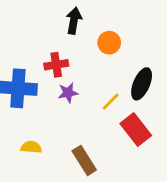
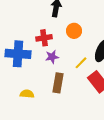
orange circle: (109, 43) -> (74, 31), moved
brown rectangle: (84, 160) -> (58, 83), moved, turned 42

